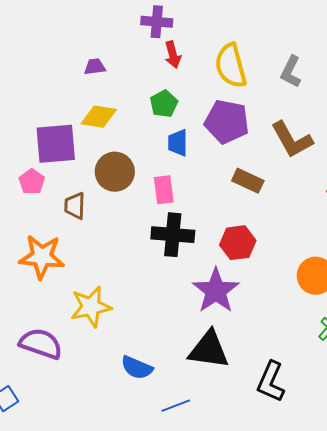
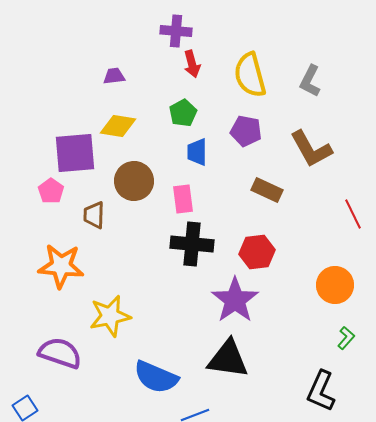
purple pentagon: (227, 122) -> (246, 131), size x0.7
blue semicircle: (137, 368) -> (156, 377), size x1.4
black L-shape: (271, 382) -> (321, 391), moved

